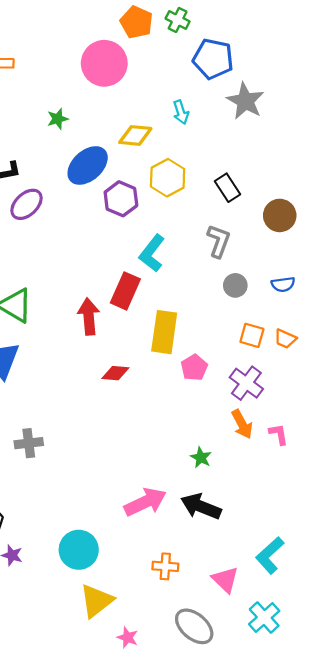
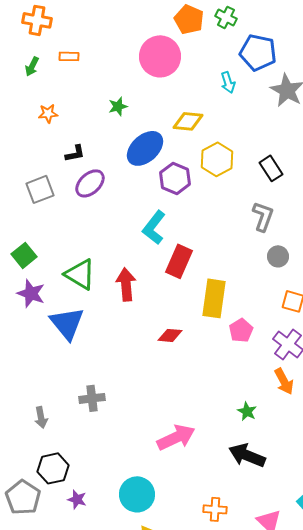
cyan arrow: (181, 112) -> (228, 82), moved
cyan L-shape: (152, 253) -> (154, 227), moved
red arrow: (89, 317) -> (126, 284), moved
pink arrow: (145, 502) -> (176, 437), moved

